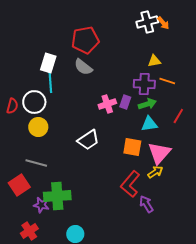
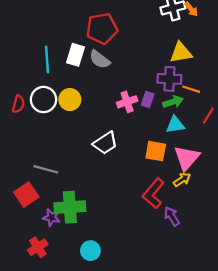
yellow triangle: (154, 61) -> (181, 53), size x1.5
white rectangle: (48, 63) -> (76, 55), moved
cyan line: (50, 81) -> (47, 59), moved
orange line: (167, 81) -> (191, 89), moved
yellow circle: (38, 127) -> (70, 100), moved

